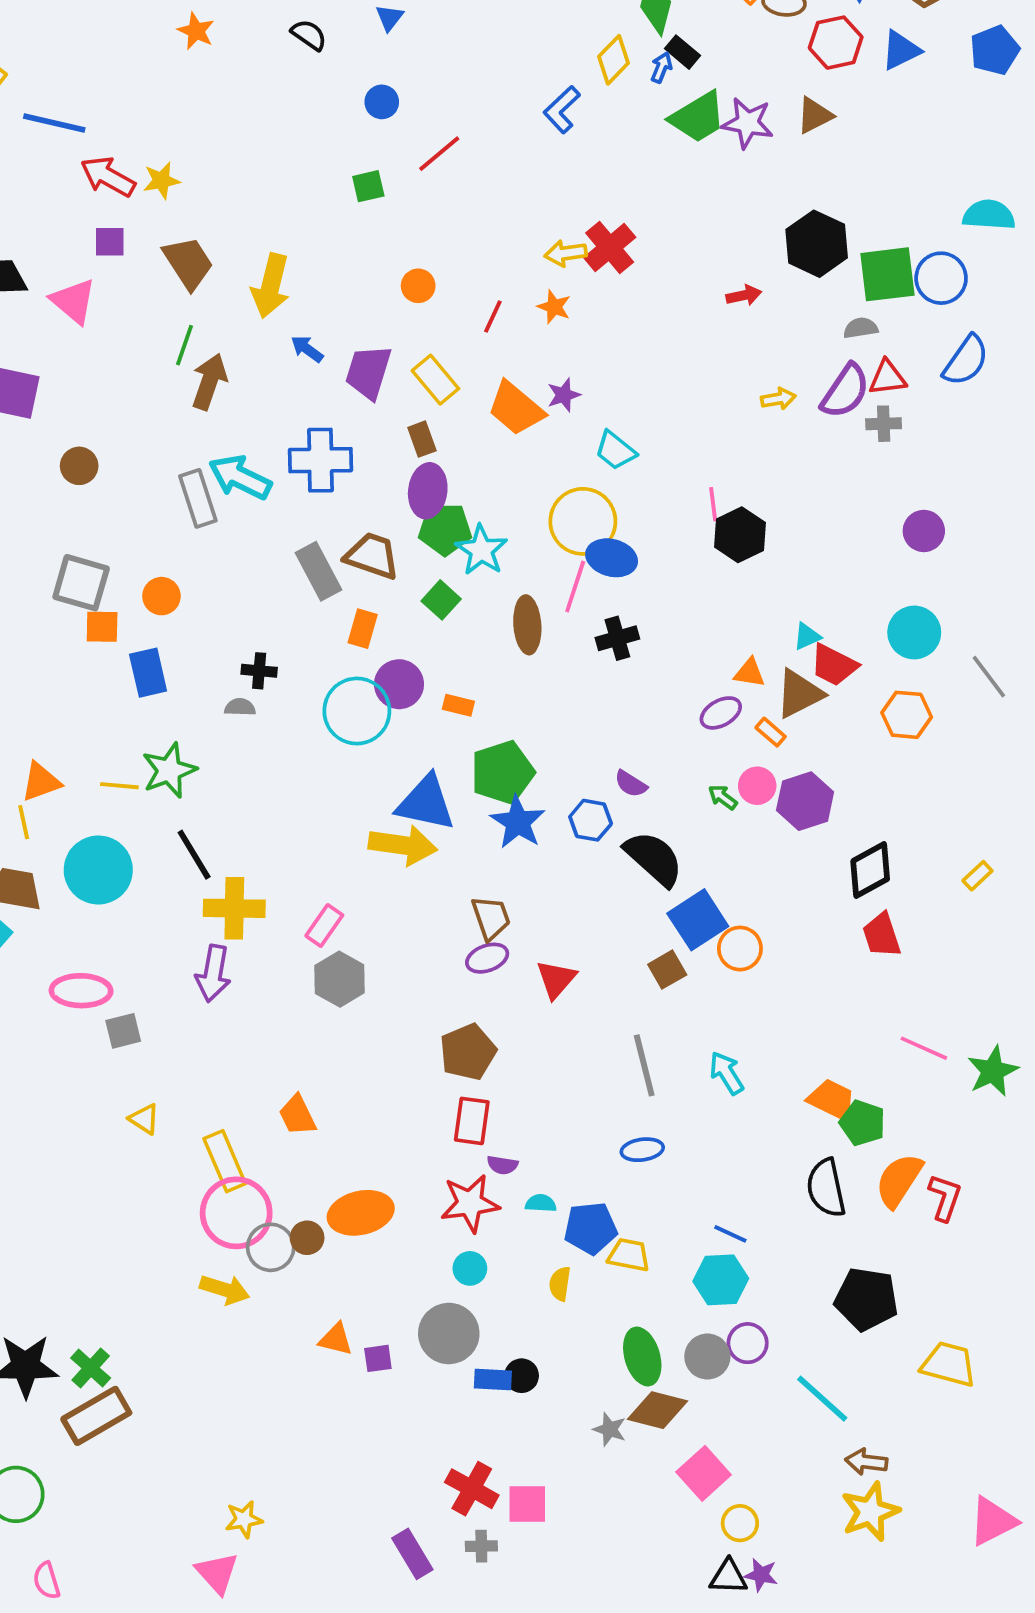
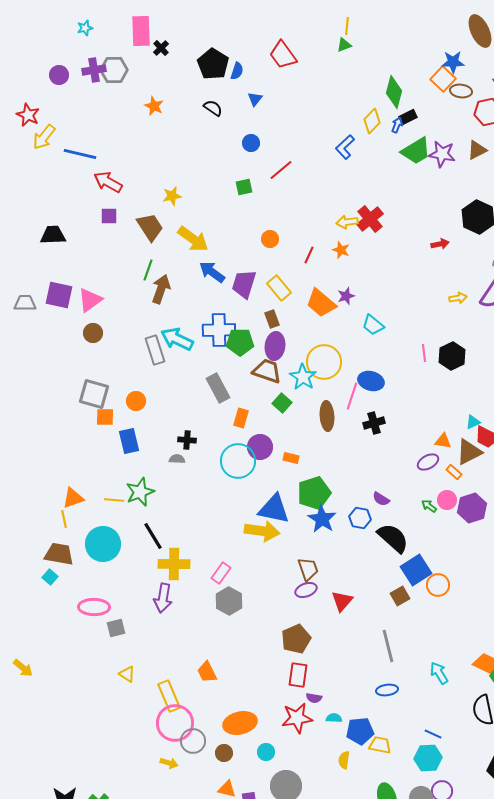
black rectangle: (682, 52) -> (408, 117), turned -66
yellow star: (161, 180) -> (172, 196), moved
yellow arrow: (271, 286) -> (193, 239), turned -68
pink triangle: (73, 301) -> (90, 300), moved, turned 44
blue arrow: (307, 349) -> (212, 272), size x1.5
yellow circle: (583, 521) -> (324, 362), moved
green pentagon: (445, 529) -> (240, 342), moved
black hexagon: (740, 535) -> (452, 356), moved
brown trapezoid: (372, 556) -> (267, 371), moved
cyan arrow: (727, 1073) -> (439, 673), moved
brown circle: (307, 1238) -> (224, 753), moved
cyan circle: (470, 1268) -> (266, 752), moved
yellow arrow: (225, 1289) -> (169, 763), size x0.7

